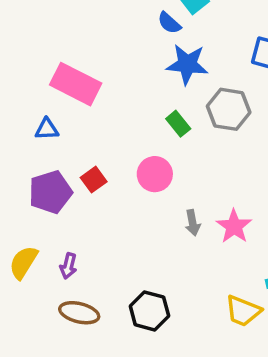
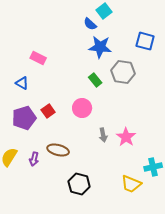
pink rectangle: (76, 84) -> (38, 58), size x0.6
blue triangle: (47, 129) -> (22, 83), turned 32
brown ellipse: (79, 313) -> (58, 150), moved

